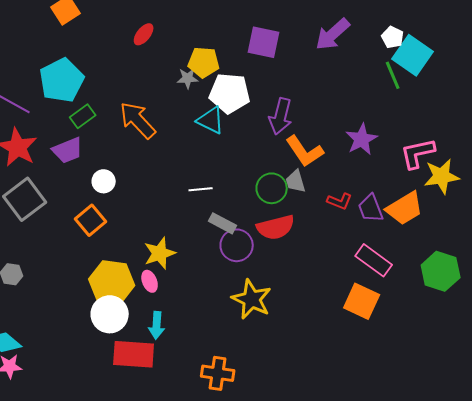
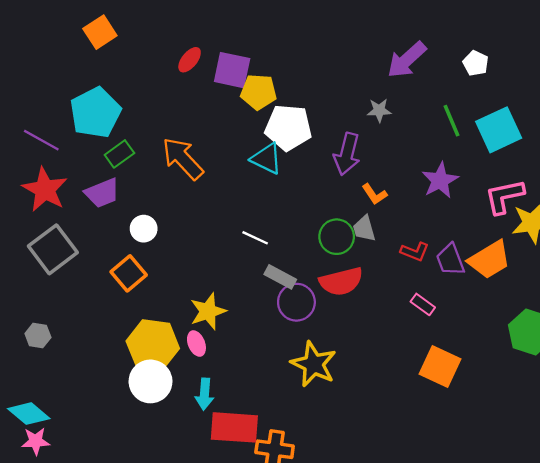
purple square: (264, 42) -> (232, 70), moved
cyan square: (413, 55) -> (499, 130), moved, turned 30
green line: (393, 75) -> (452, 121), moved
gray star: (188, 78) -> (379, 110), moved
orange L-shape: (305, 151) -> (375, 194), size x0.6
white line: (201, 189) -> (255, 238), turned 30
pink rectangle: (374, 260) -> (423, 304), moved, size x0.6
red rectangle: (134, 354) -> (234, 427), moved

